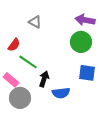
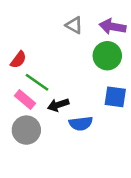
gray triangle: (35, 22) -> (74, 25), moved
black arrow: (44, 79) -> (58, 105), turned -126
pink rectangle: (11, 80) -> (25, 100), moved

